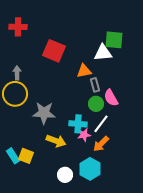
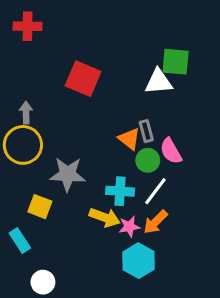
red cross: (18, 27) -> (28, 26), moved
orange triangle: (84, 71) -> (129, 139), moved, turned 49
pink star: (84, 135) -> (129, 227), moved
yellow arrow: (56, 141) -> (105, 217), moved
yellow square: (26, 156) -> (40, 207), moved
white circle: (65, 175) -> (43, 282), moved

